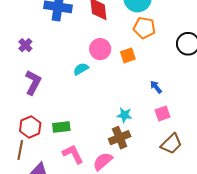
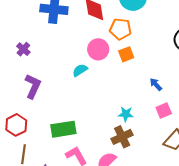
orange pentagon: (144, 28) -> (120, 29), moved
red hexagon: (30, 127) -> (16, 125), moved
green rectangle: (61, 127) -> (63, 129), size x1.4

